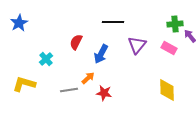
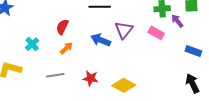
blue arrow: (101, 54) -> (101, 40), moved, turned 84
orange arrow: (88, 78) -> (66, 48), moved
yellow diamond: (167, 90) -> (124, 85), moved, turned -60

